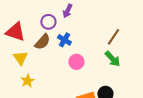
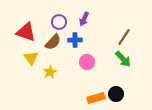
purple arrow: (67, 11) -> (84, 19), moved
blue cross: (64, 40) -> (75, 40), turned -32
yellow star: (27, 81) -> (50, 72), moved

